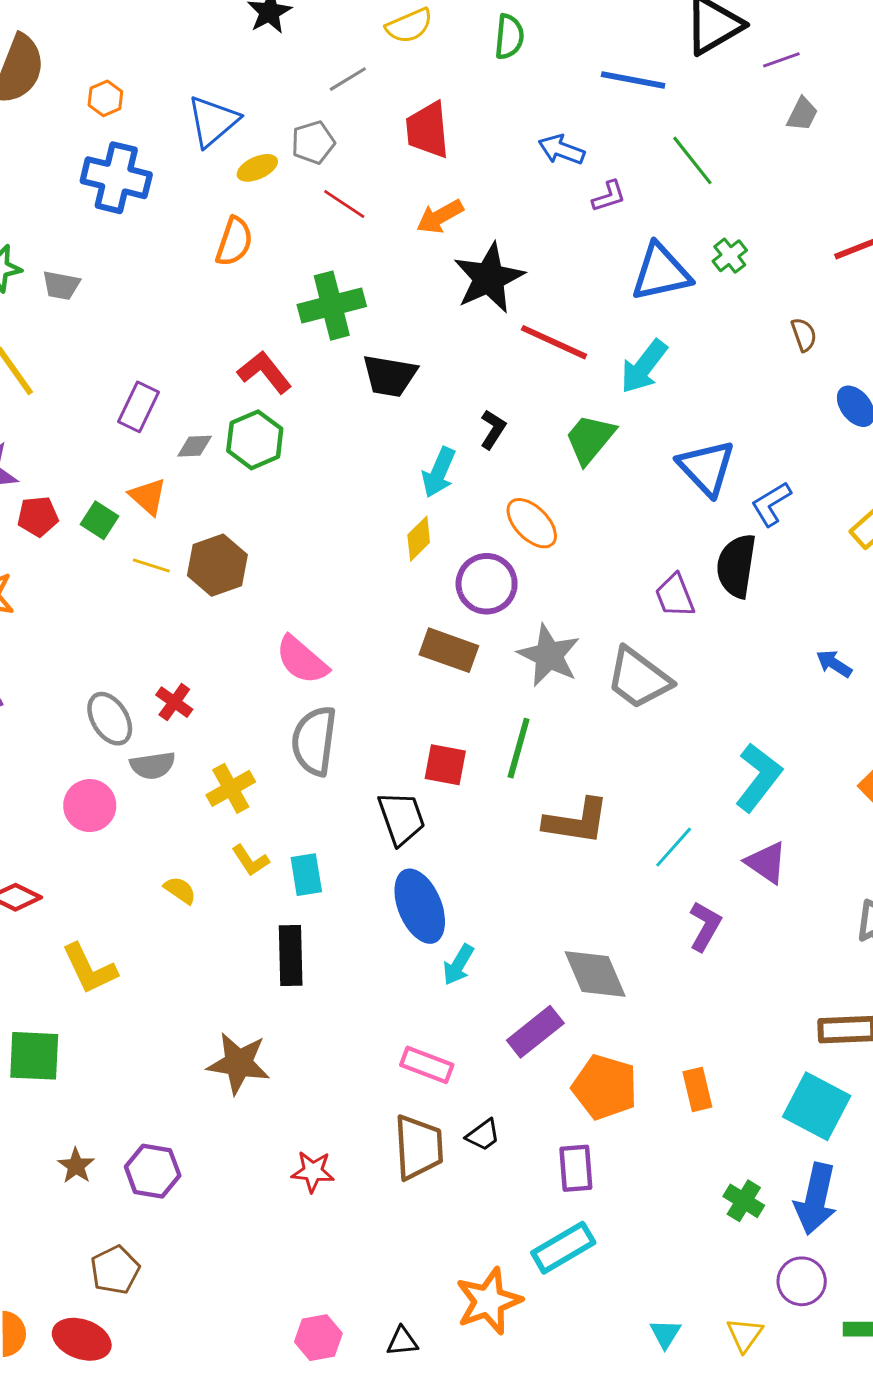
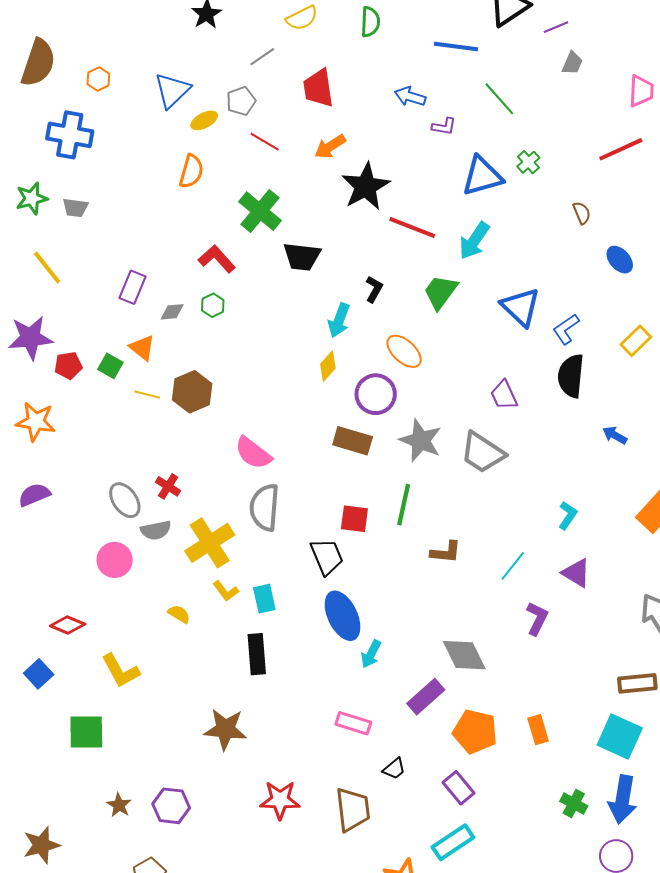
blue cross: (116, 178) -> (70, 135), moved
purple L-shape: (609, 196) -> (444, 126), turned 30
green cross: (332, 306) -> (260, 211), turned -33
green hexagon: (255, 440) -> (213, 305), size x0.6
black semicircle: (736, 566) -> (571, 376), moved
cyan L-shape: (758, 777) -> (568, 515), size x0.6
yellow cross: (231, 788) -> (210, 543), size x1.5
brown L-shape: (576, 821) -> (446, 552), size x0.7
brown trapezoid: (418, 1147) -> (353, 809), moved
purple rectangle: (576, 1168) -> (459, 788), turned -32
red star: (313, 1172) -> (280, 800), size x1.4

